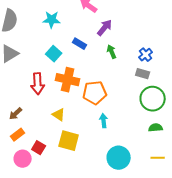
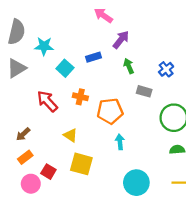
cyan star: (52, 20) -> (44, 46), moved
blue rectangle: (80, 44) -> (93, 57), turned -48
gray rectangle: (143, 74) -> (144, 91), moved
orange cross: (68, 80) -> (80, 97), size x0.6
red arrow: (38, 84) -> (47, 101), turned 140

